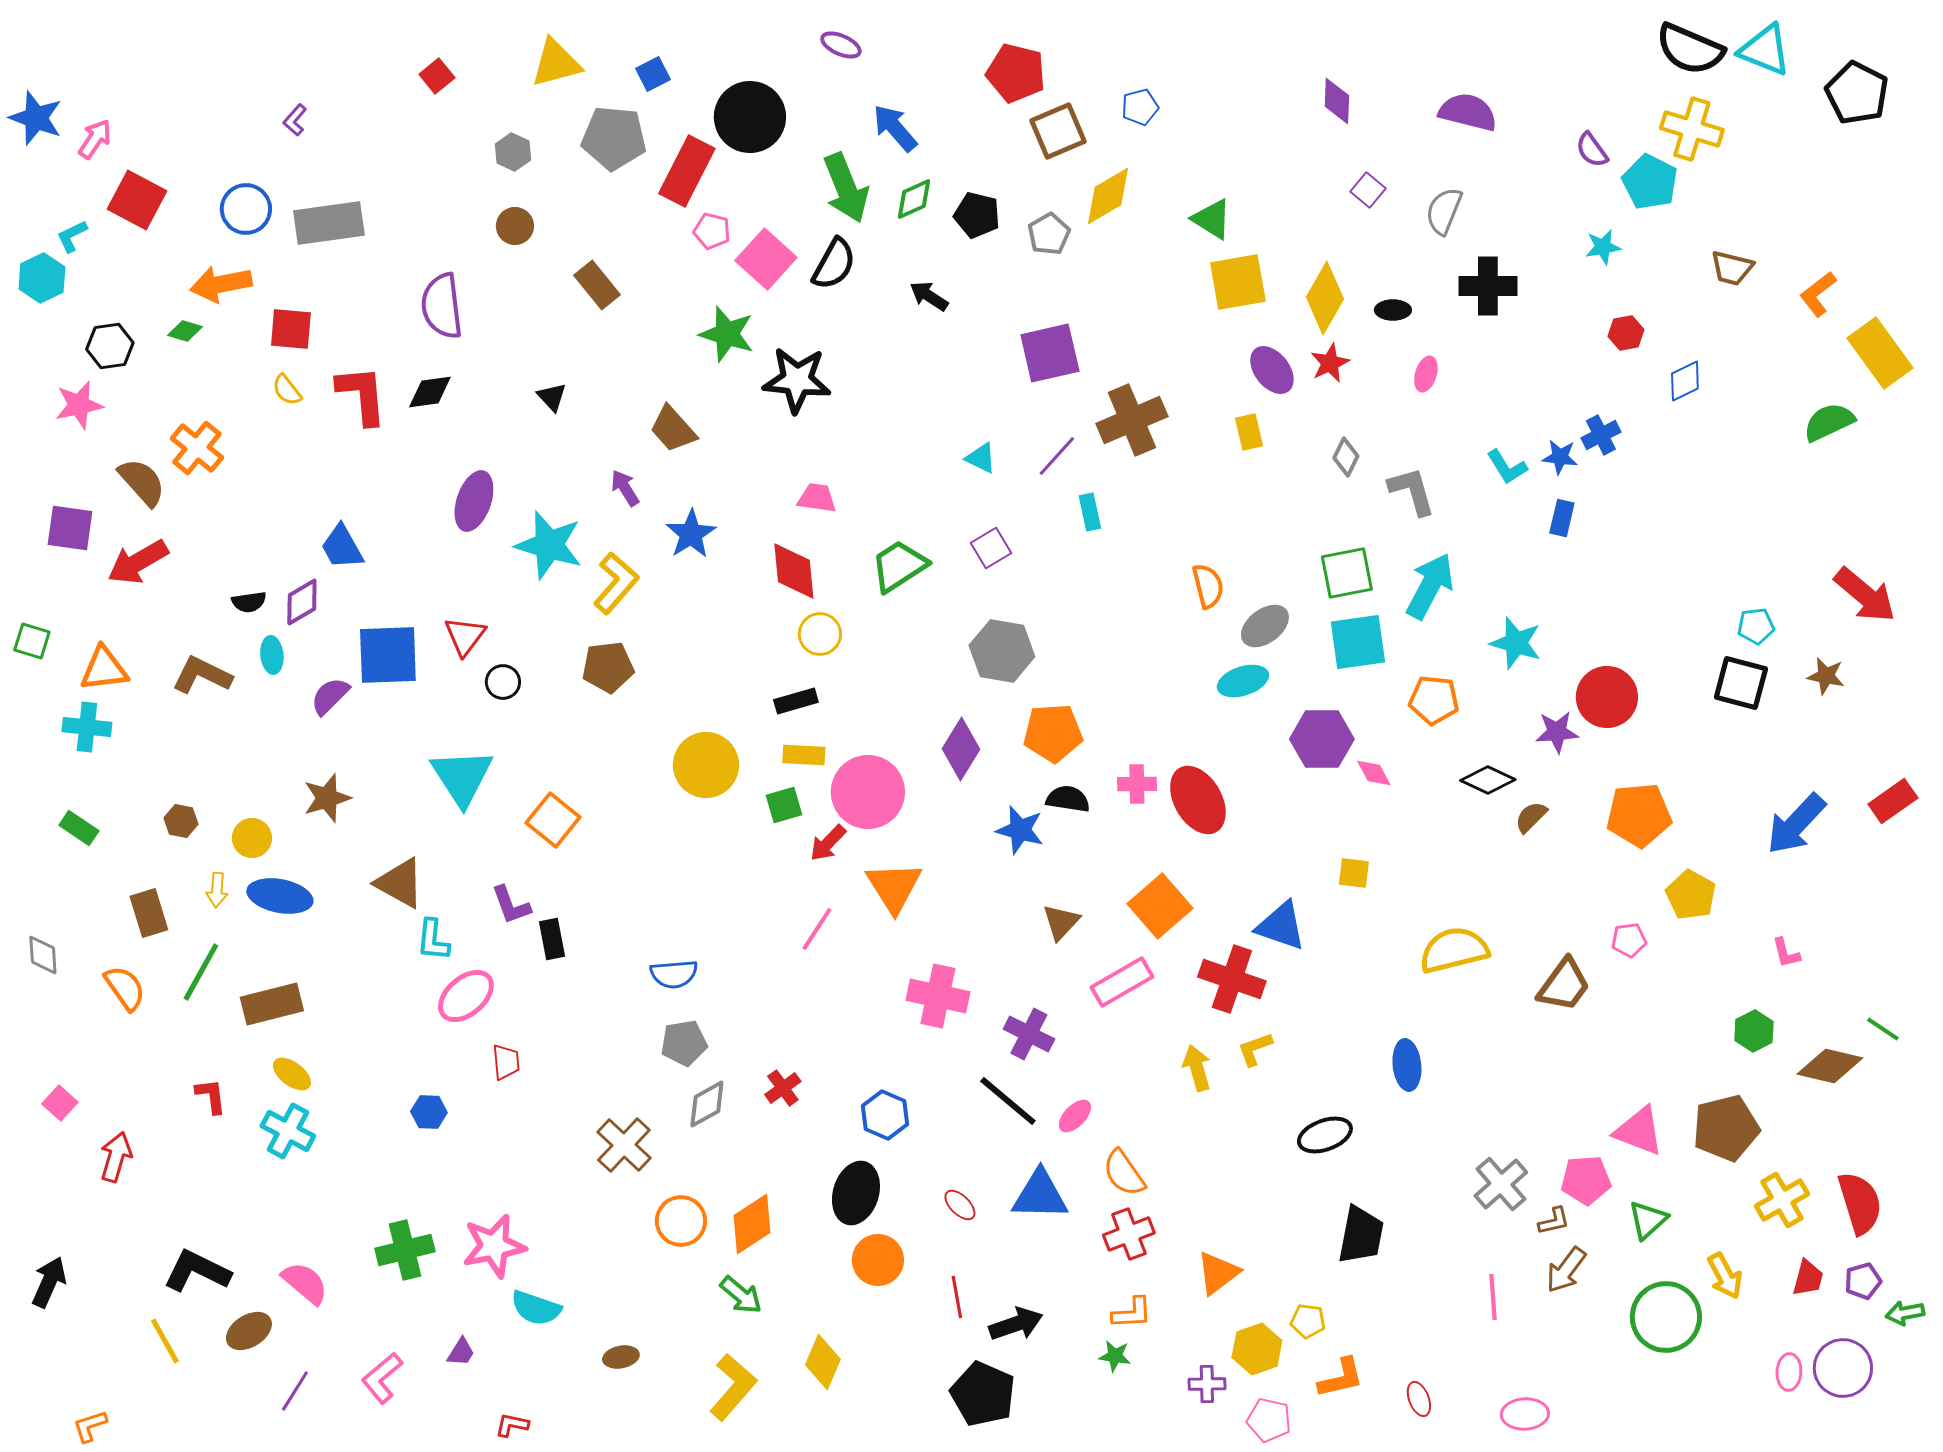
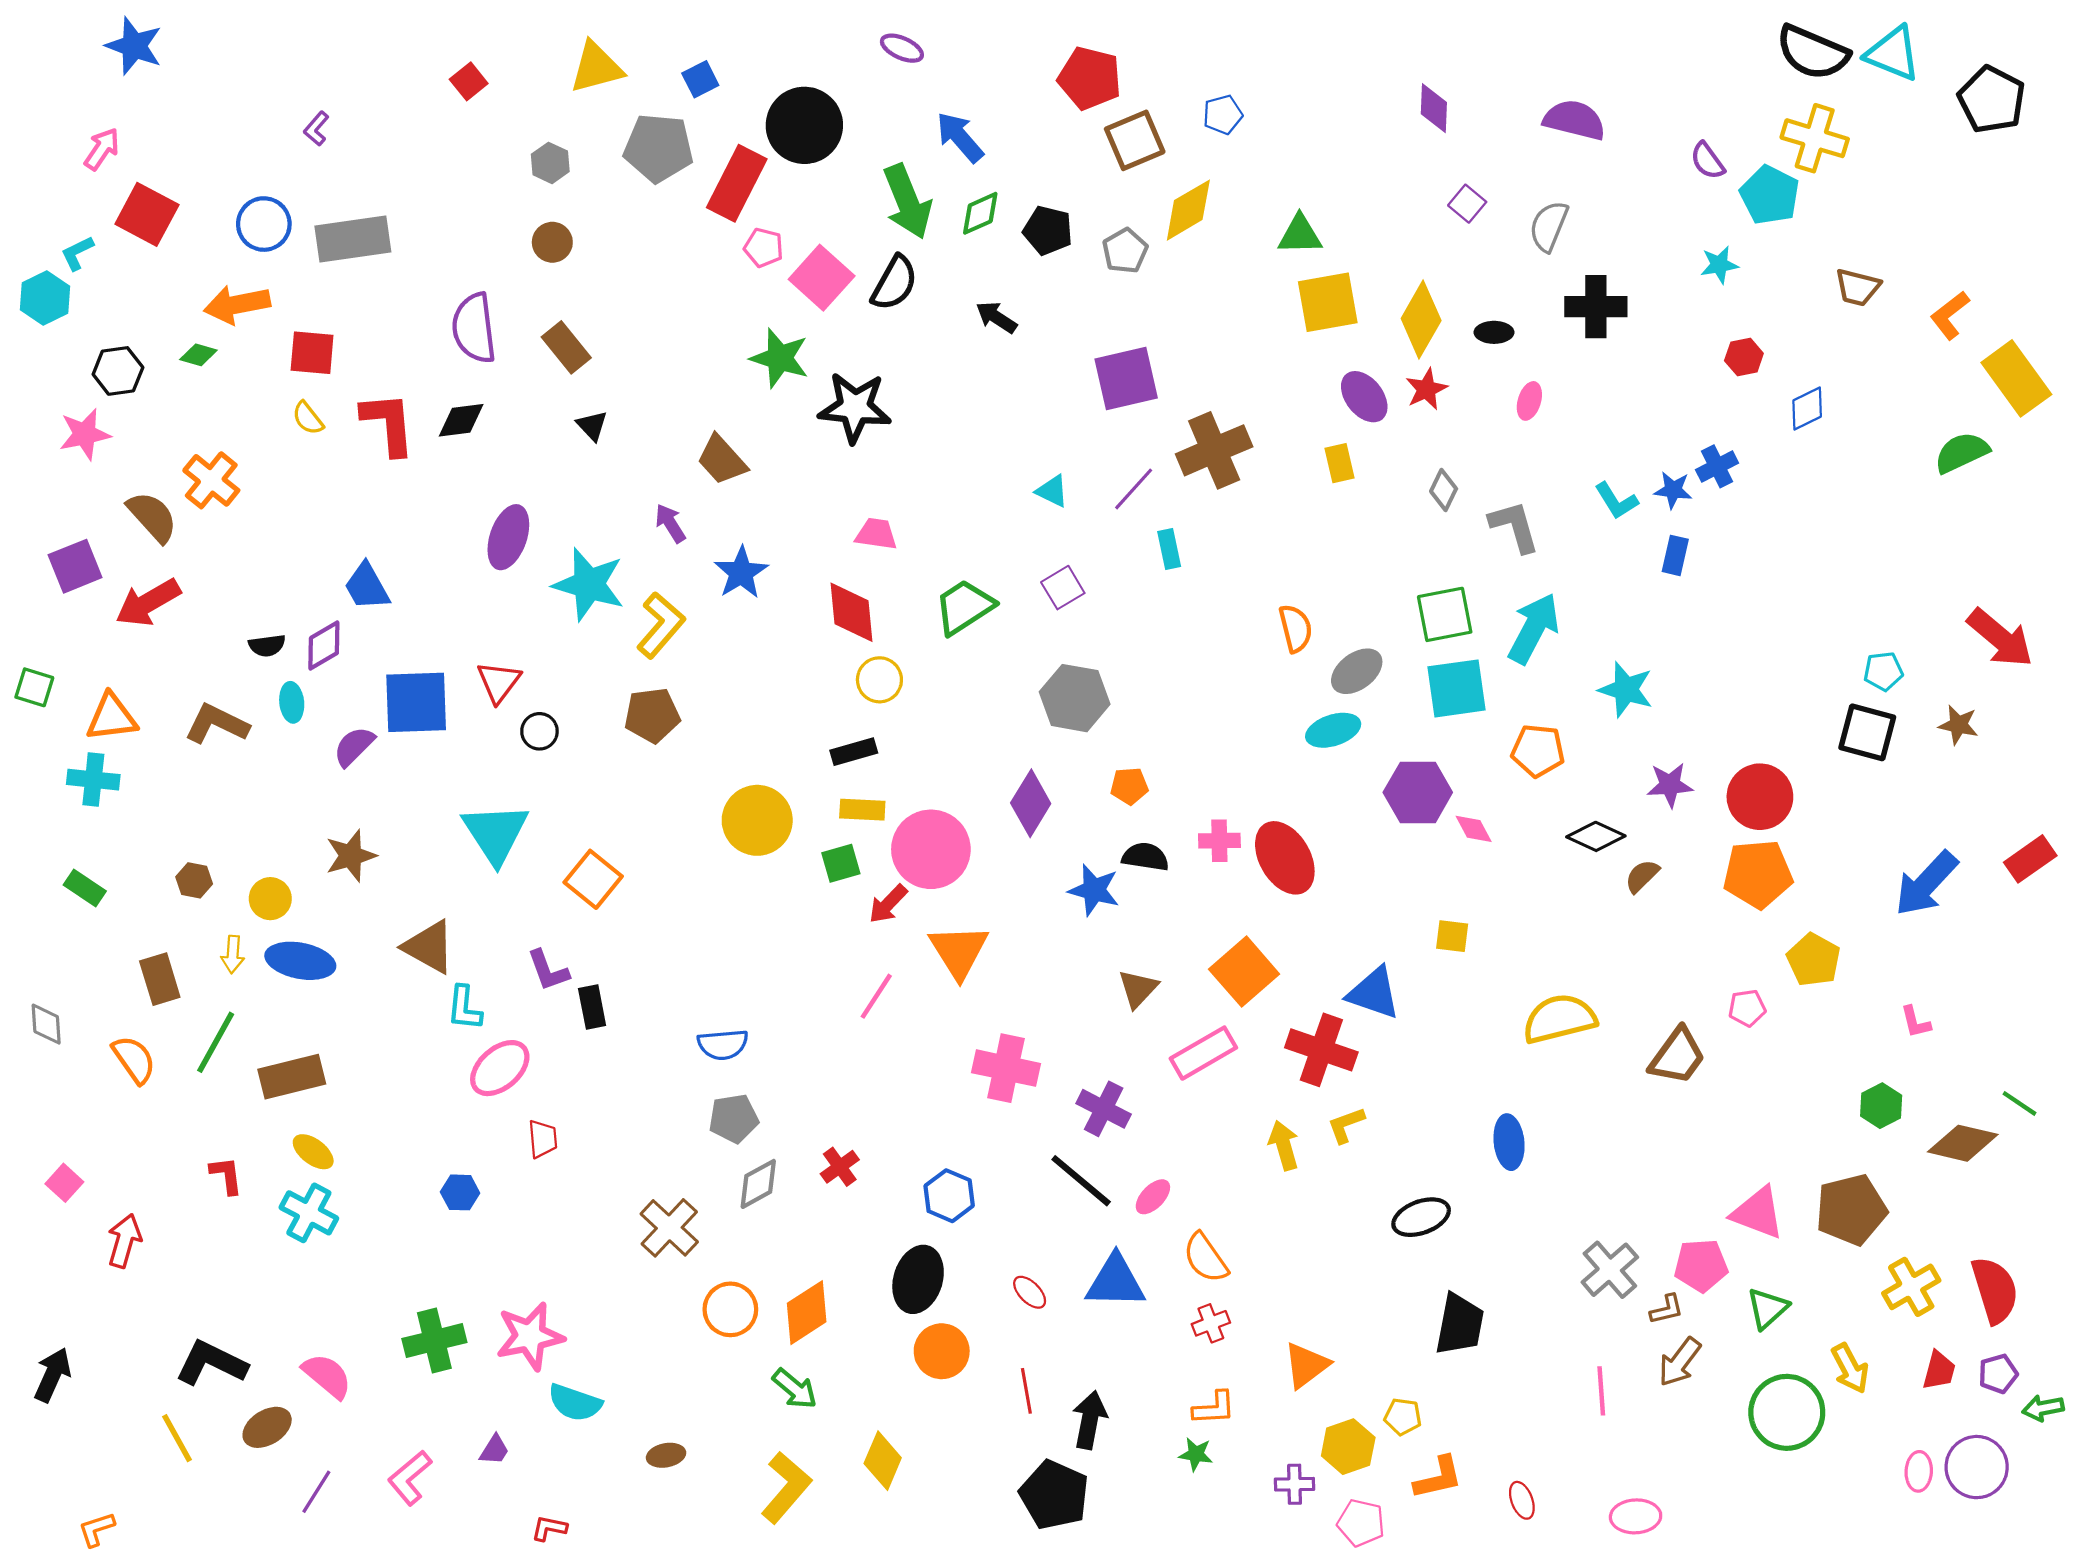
blue star: (36, 118) -> (134, 46), moved
green triangle: (1212, 219) -> (1300, 235), turned -33
brown rectangle: (597, 285) -> (566, 347), moved
purple square: (70, 528) -> (75, 566), turned -30
red circle: (1607, 697) -> (1760, 797), moved
orange pentagon: (1053, 733) -> (1129, 786), size x0.6
red cross: (1129, 1234) -> (1211, 1323), size x0.7
black arrow: (1016, 1324) -> (1090, 1420), turned -60

